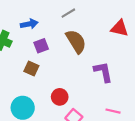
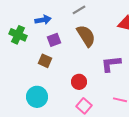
purple L-shape: (103, 72) -> (111, 64), turned -85
red circle: (60, 97) -> (79, 82), moved

